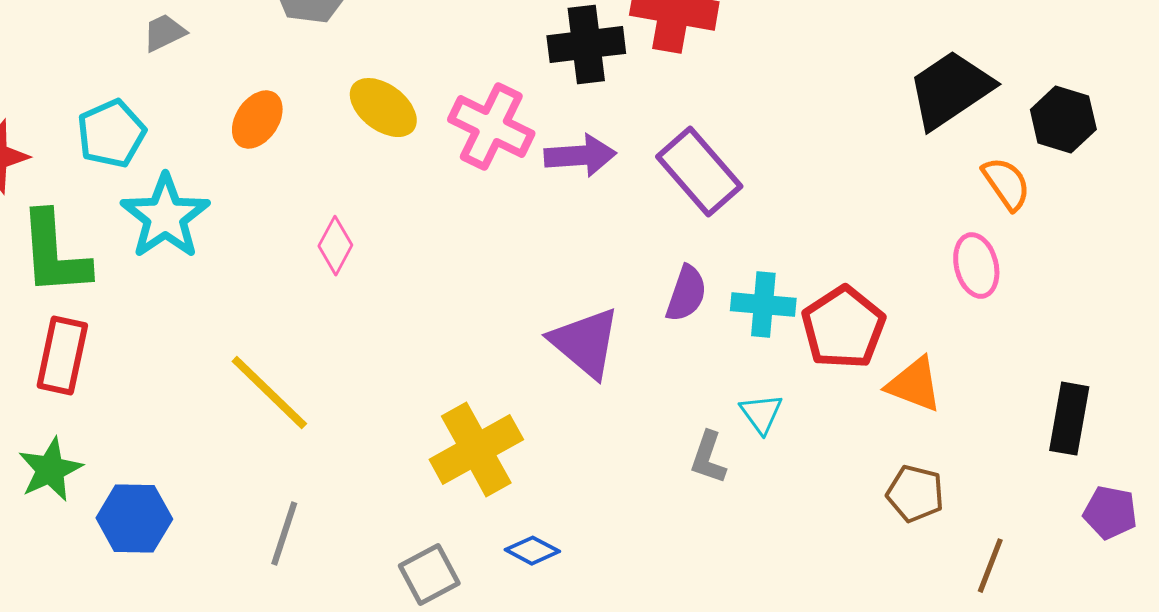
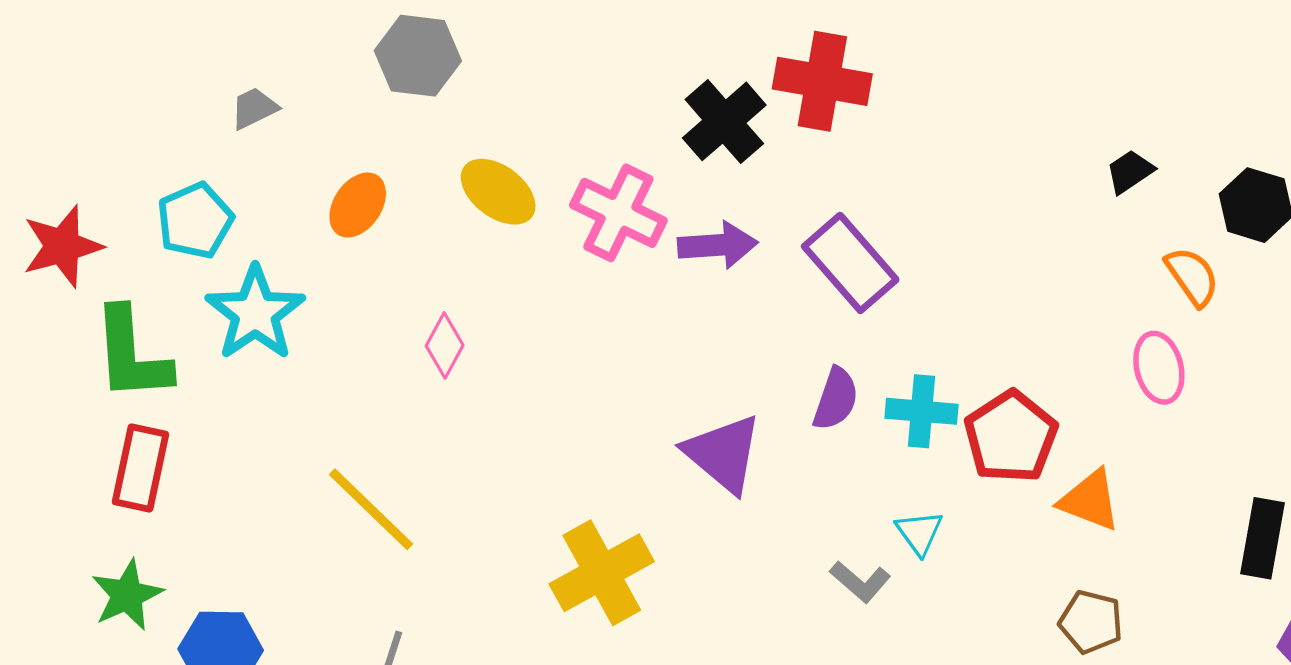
black cross: (586, 45) -> (724, 121), turned -34
black trapezoid: (950, 90) -> (1130, 172), size x0.5
gray L-shape: (708, 458) -> (860, 582), turned -68

